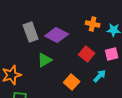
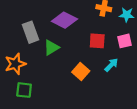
gray rectangle: (31, 32) -> (31, 32), moved
red square: (87, 54) -> (97, 41), turned -35

